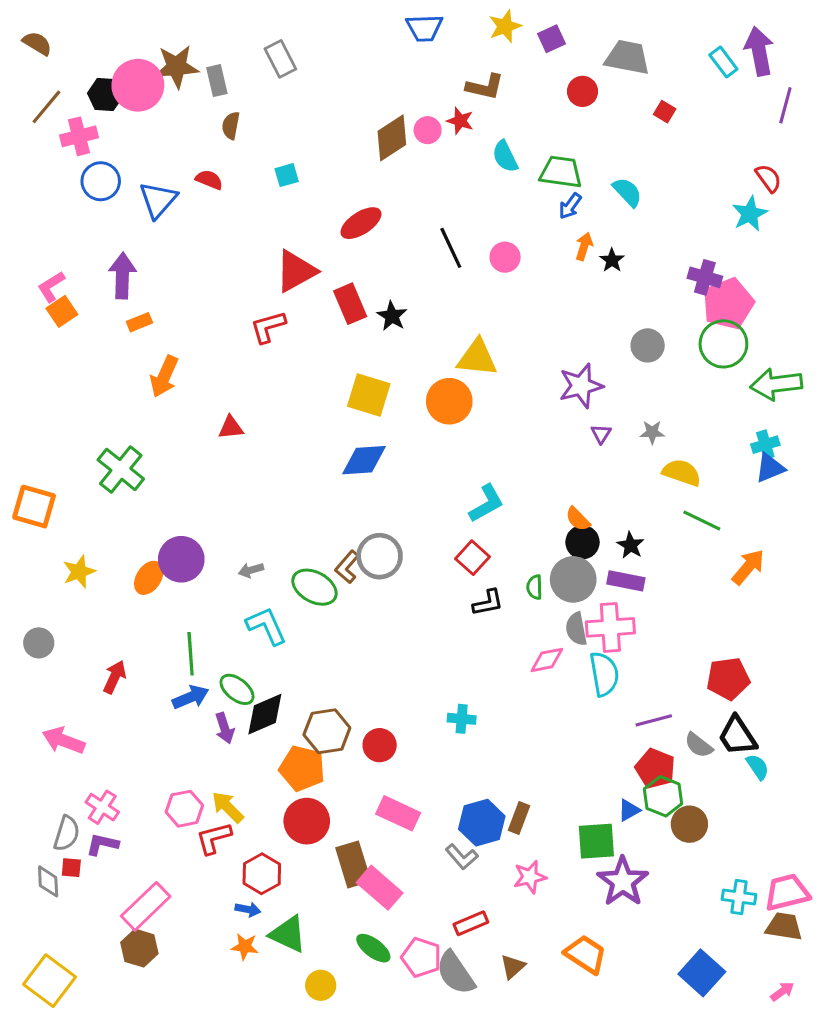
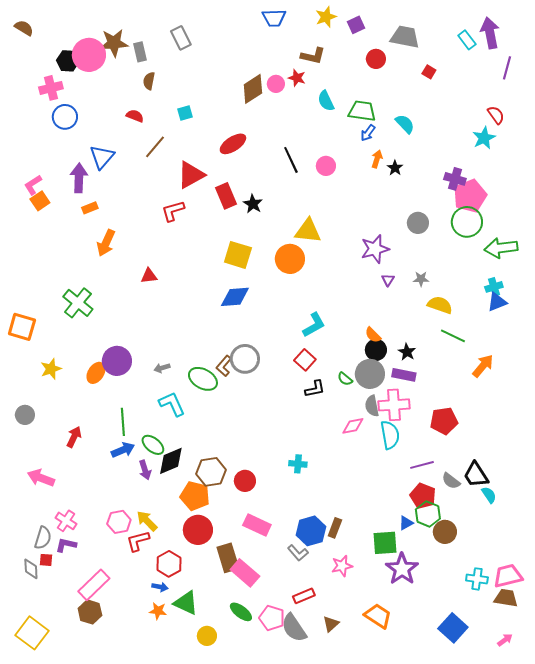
brown line: (46, 107) -> (155, 147), moved
blue triangle: (158, 200) -> (102, 157), moved
green semicircle: (534, 587) -> (345, 379), turned -49
red pentagon: (728, 679) -> (444, 421), moved

